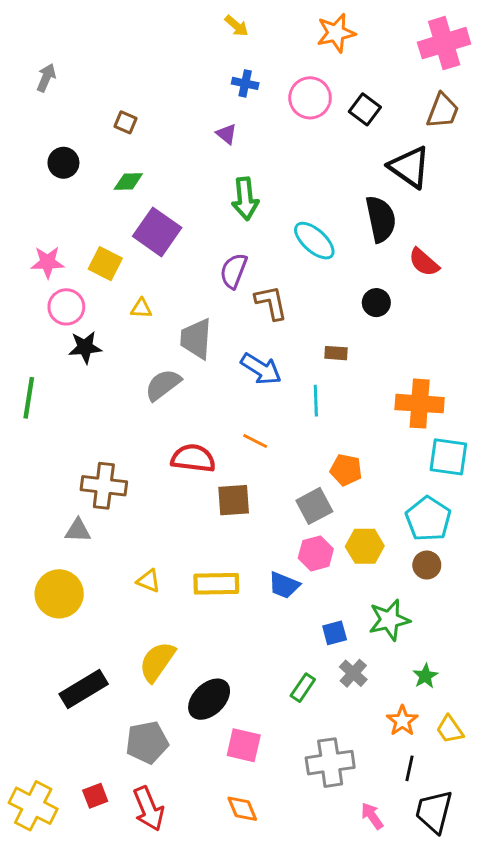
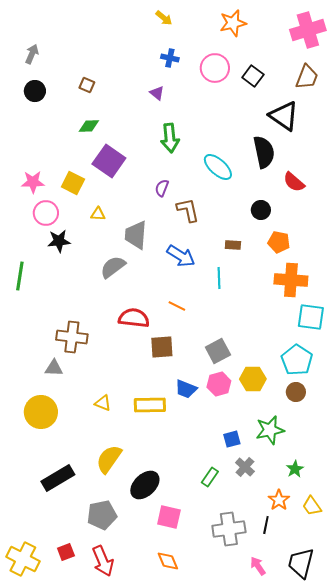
black circle: (63, 163) -> (35, 91), moved
purple semicircle: (234, 271) -> (162, 188), size x0.7
orange pentagon: (346, 470) -> (279, 242), moved
blue trapezoid: (284, 585) -> (186, 389), moved
black line: (410, 768) -> (266, 525), moved

